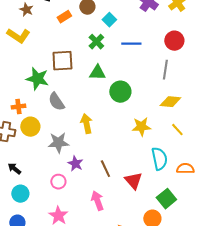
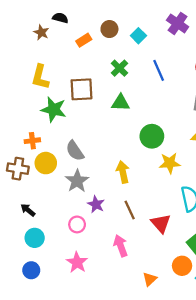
cyan square: (109, 20) -> (138, 36), moved
yellow L-shape: (18, 36) -> (40, 77), moved, turned 70
blue line: (131, 44) -> (159, 70), turned 66
green circle: (120, 92) -> (152, 136), moved
gray semicircle: (56, 102) -> (75, 151), moved
yellow arrow: (86, 124) -> (123, 172), moved
gray star: (58, 143) -> (77, 181), turned -30

